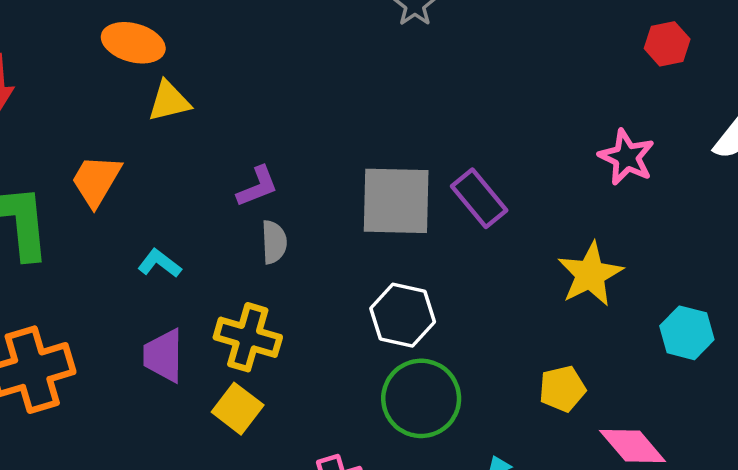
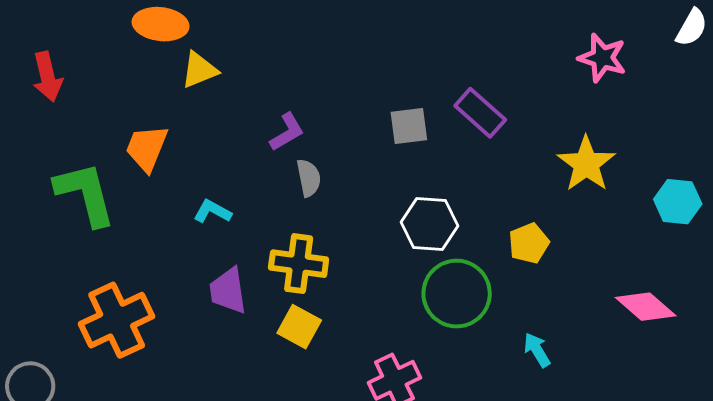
gray square: (396, 201) -> (409, 126), size x0.6
yellow pentagon: (562, 389) -> (529, 243), moved

